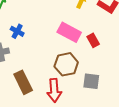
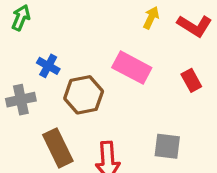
red rectangle: (93, 40) -> (191, 80), moved
brown hexagon: (66, 64) -> (84, 95), moved

